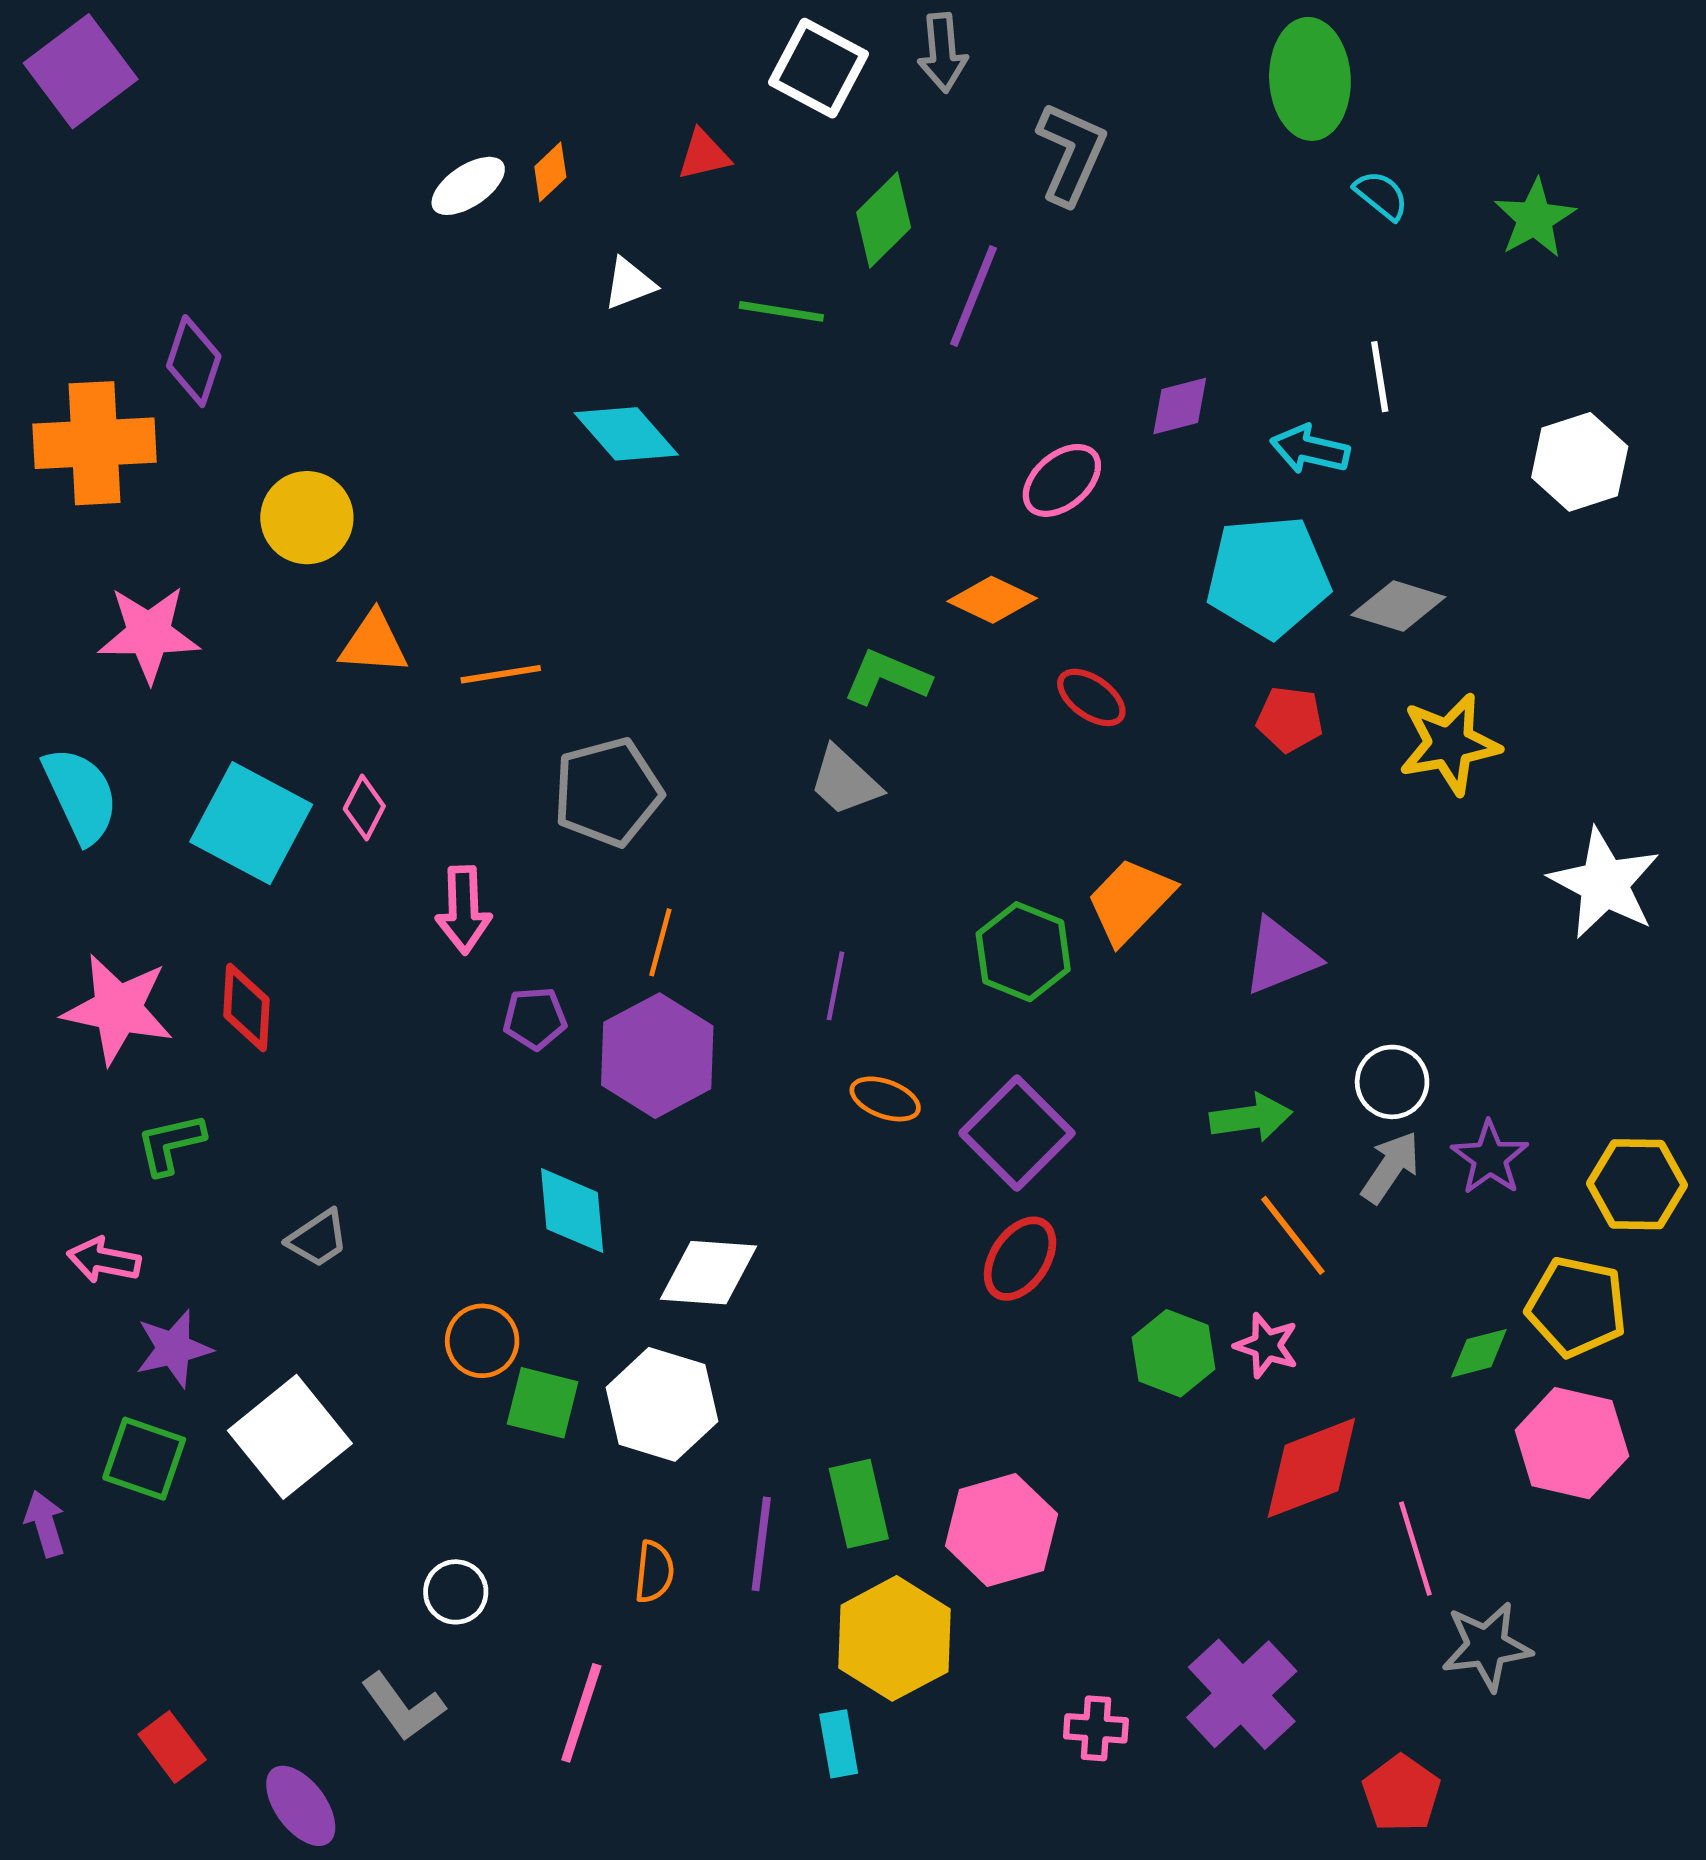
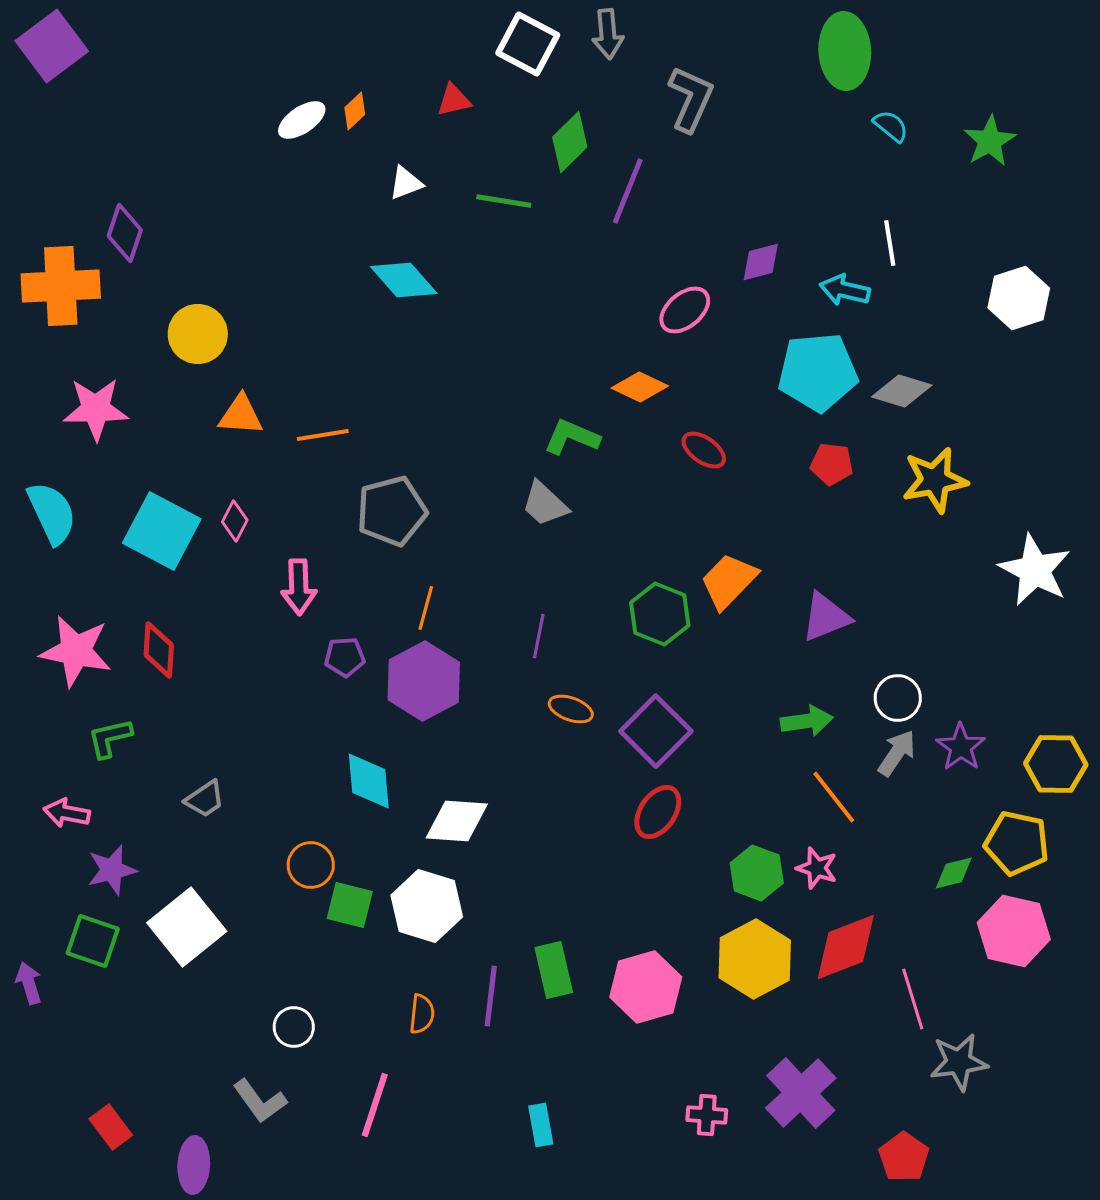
yellow hexagon: (894, 1638) -> (755, 959), moved
purple ellipse: (301, 1806) -> (194, 1165), turned 40

